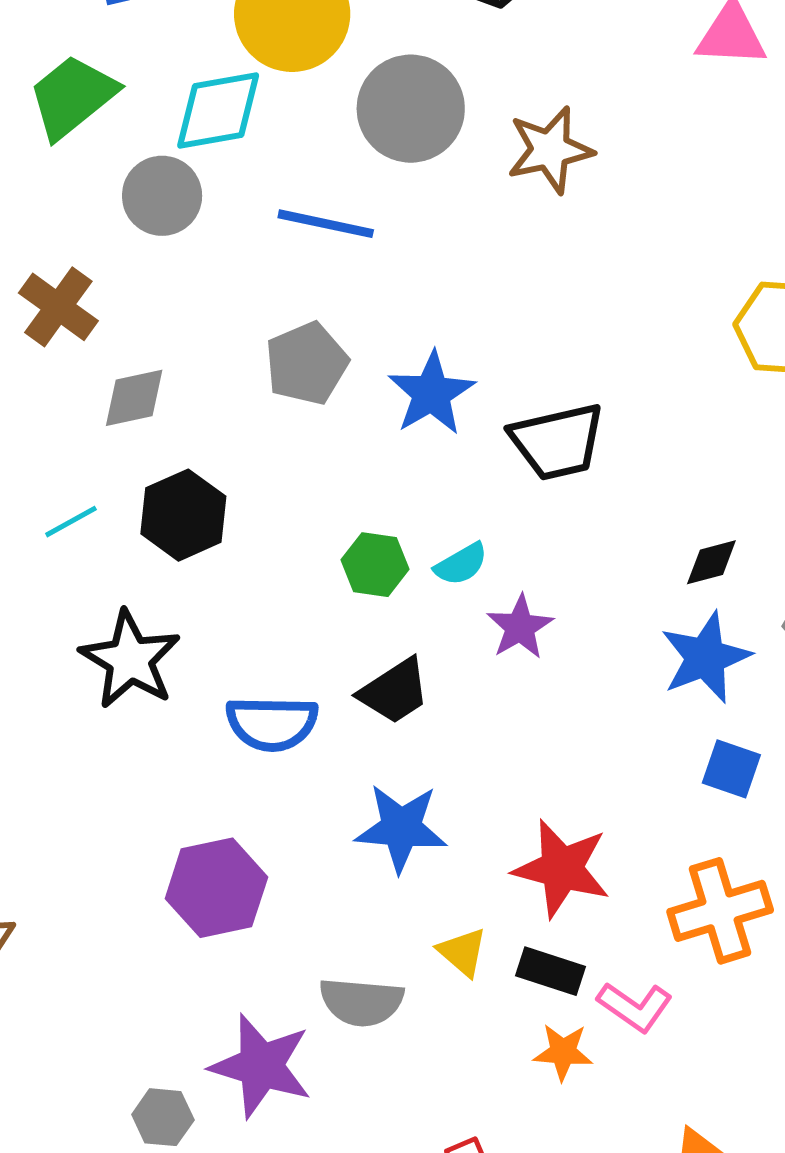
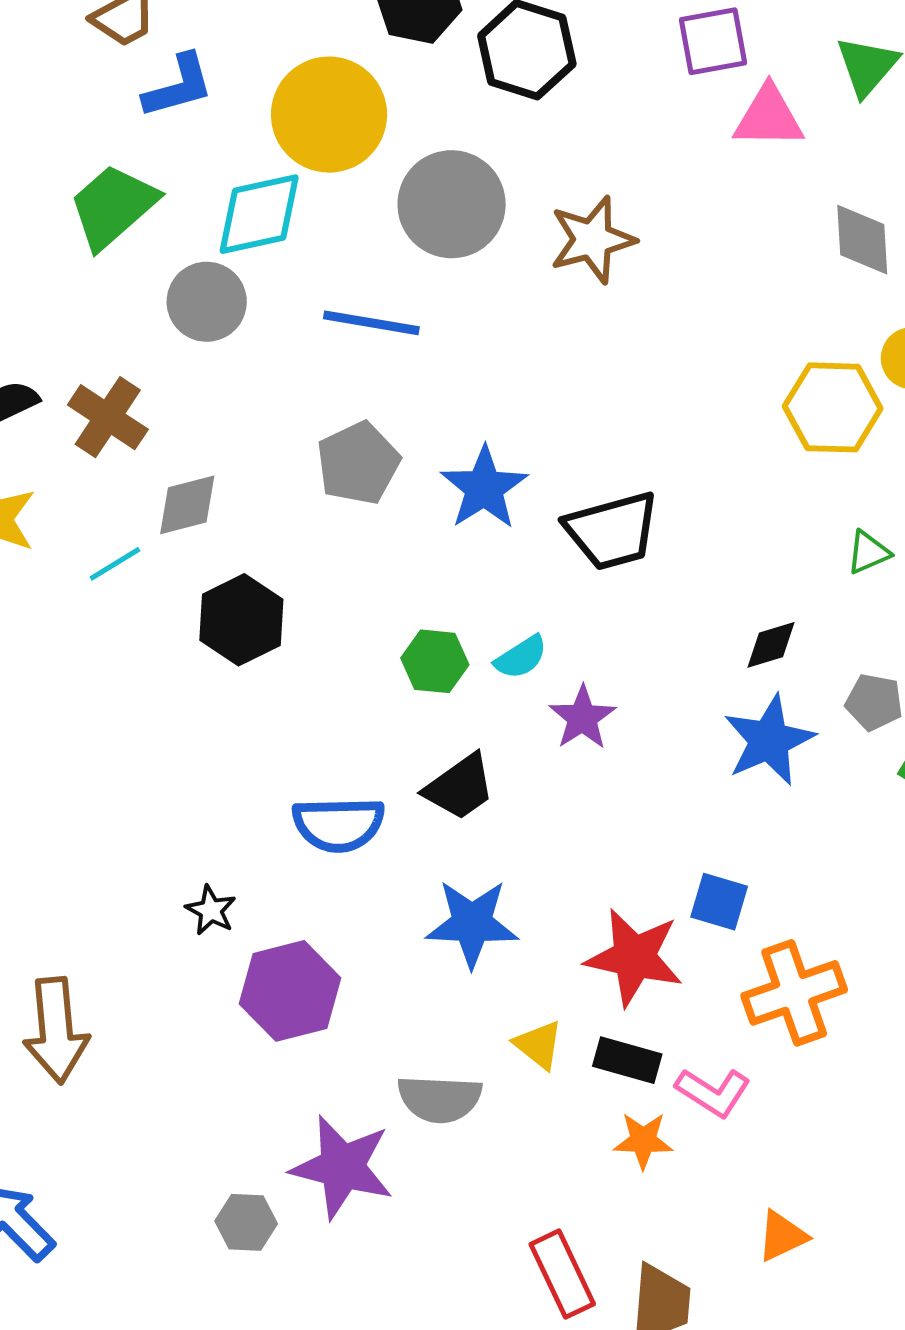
cyan line: (71, 522) -> (115, 564), moved
black star: (130, 659) -> (211, 910), moved, size x0.5
blue square: (731, 769) -> (719, 902), moved

